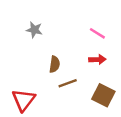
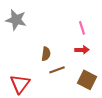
gray star: (34, 30) -> (16, 20), moved, size x1.5
pink line: (97, 33) -> (82, 28), turned 40

